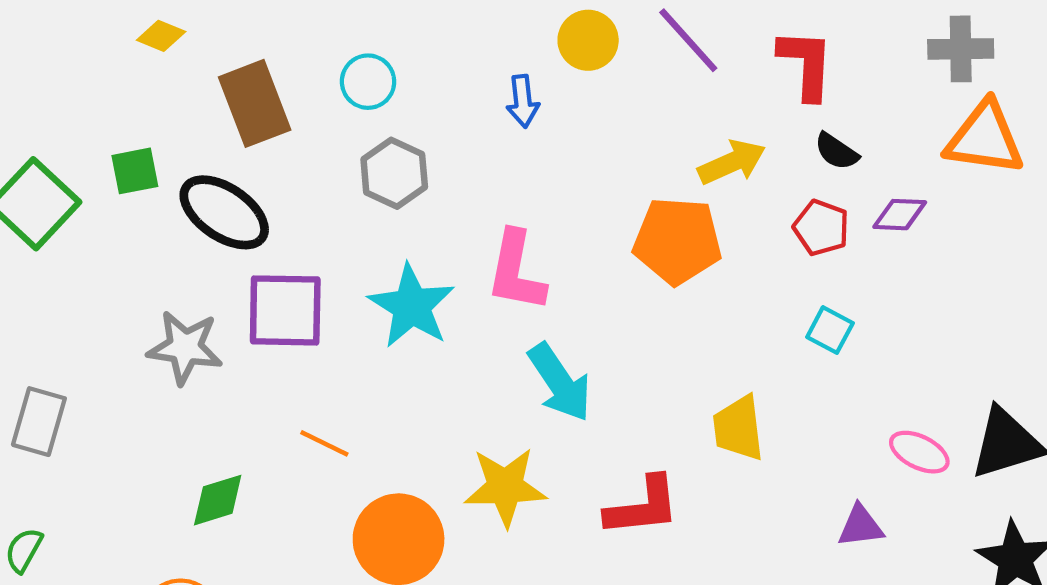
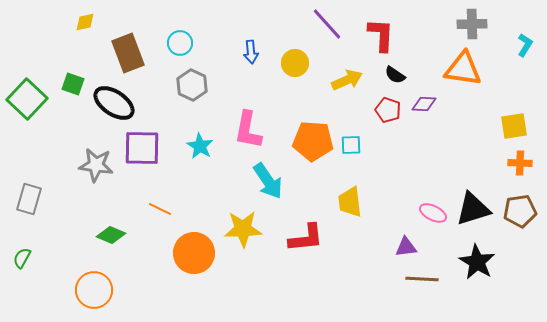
yellow diamond: (161, 36) -> (85, 22), turned -35
yellow circle: (588, 40) -> (295, 63), moved
gray cross: (961, 49) -> (472, 24), moved
green square: (135, 171) -> (73, 84), turned 30
orange pentagon: (677, 241) -> (313, 141), moved
cyan star: (412, 306) -> (200, 146), size x0.7
cyan square: (830, 330) -> (351, 145), moved, turned -30
green diamond: (218, 500) -> (111, 235), turned 40

